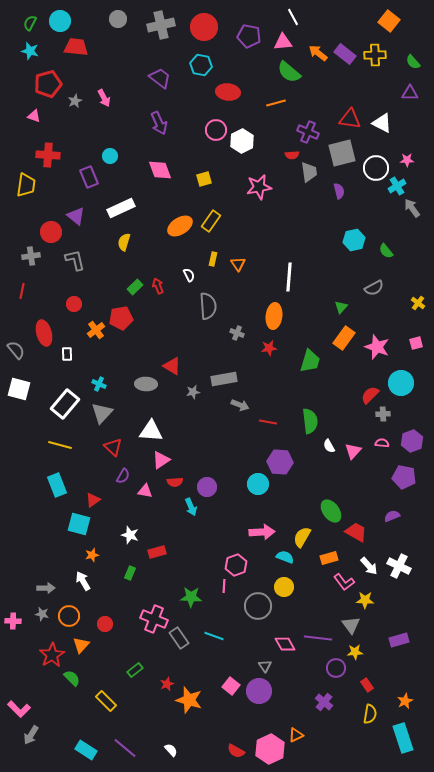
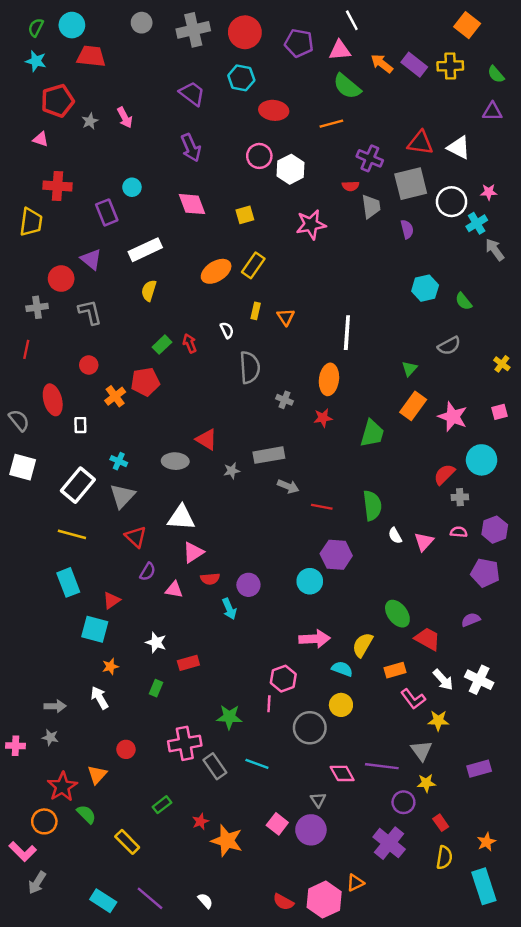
orange circle: (69, 616) -> (44, 821), moved
pink cross: (154, 619) -> (185, 743), turned -32
purple cross: (324, 702) -> (389, 843), size x1.5

